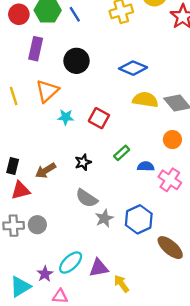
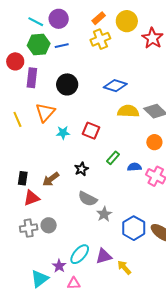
red circle: (19, 14) -> (15, 61), moved
blue line: (75, 14) -> (62, 46), turned -64
blue hexagon: (139, 219) -> (134, 228), moved

